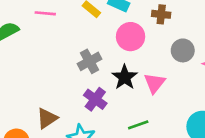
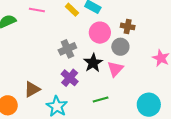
brown cross: (161, 14) -> (128, 26), moved
gray circle: (183, 50) -> (120, 47), moved

